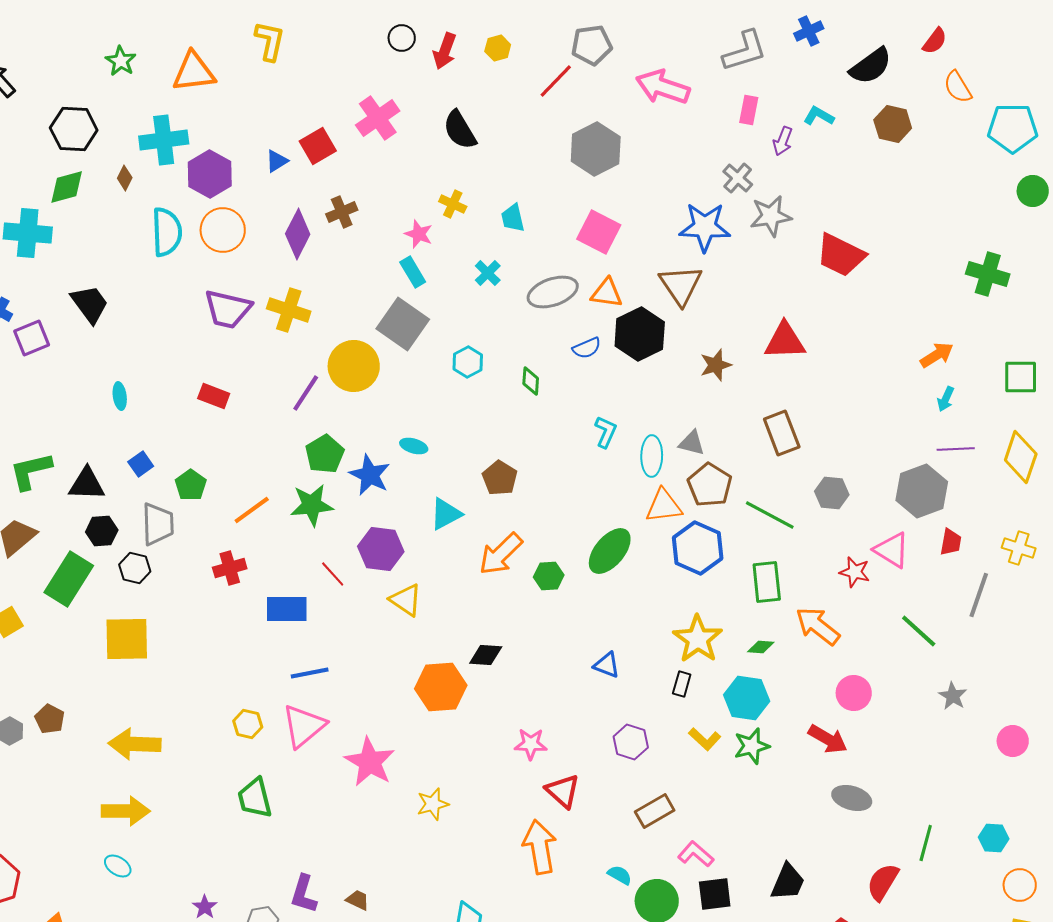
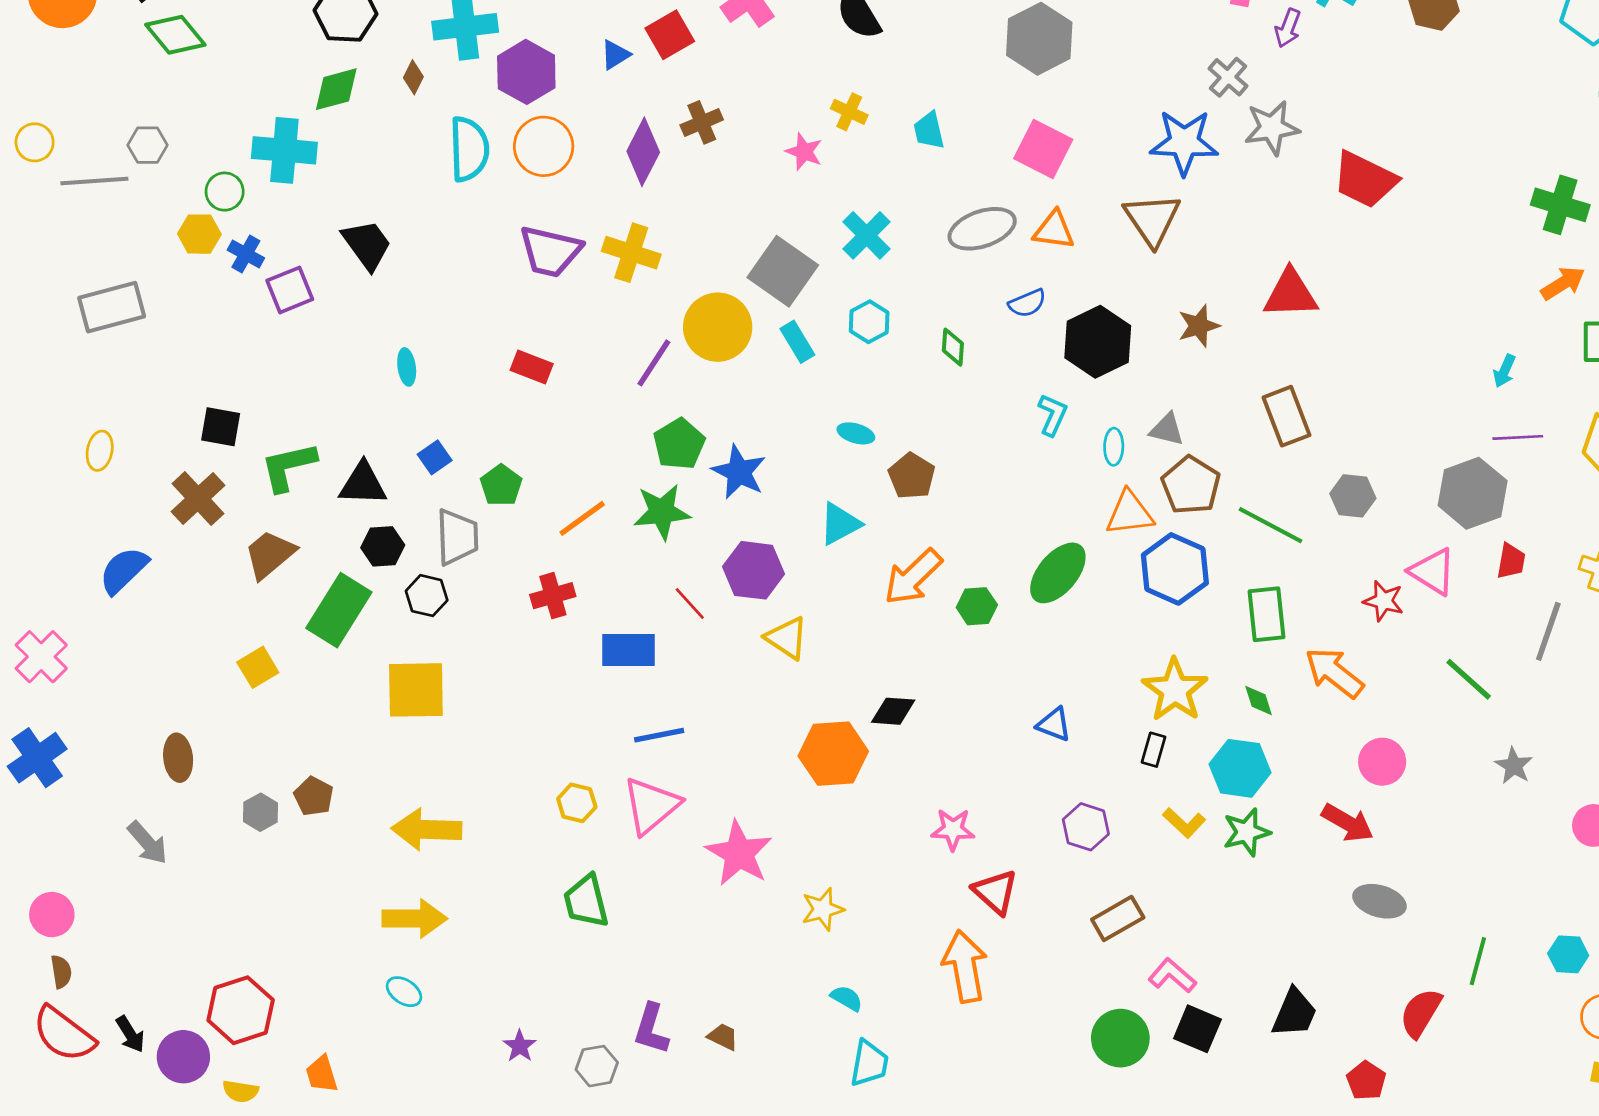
cyan rectangle: (413, 272) -> (797, 342), moved
cyan cross: (488, 273) -> (867, 235), moved, size x1.4
black hexagon: (640, 334) -> (1098, 342), moved
orange arrow: (937, 355) -> (1563, 283), moved
cyan ellipse: (414, 446) -> (856, 433), moved
cyan ellipse: (652, 456) -> (1114, 447), size x0.7
green diamond: (761, 647) -> (1259, 701), turned 68
cyan semicircle: (620, 875) -> (847, 998), moved
black square: (715, 894) -> (1197, 1029), turned 30

